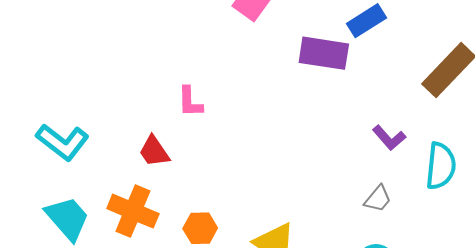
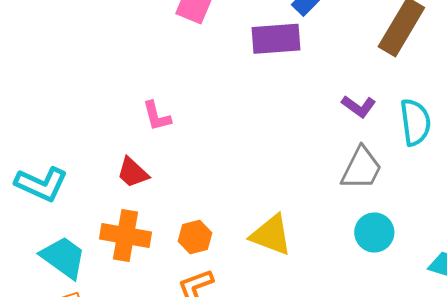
gray trapezoid: (378, 199) -> (361, 168), size x1.6

